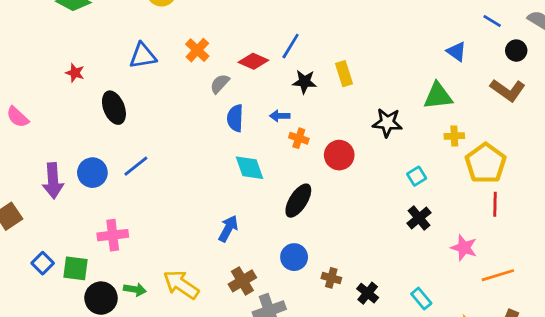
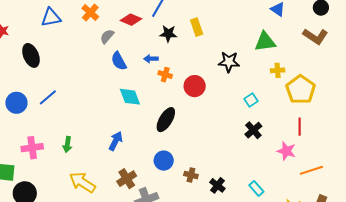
blue semicircle: (235, 118) -> (119, 61), turned -30
red line: (495, 204) -> (300, 127), moved
green arrow: (135, 289) -> (67, 144), moved, turned 91

